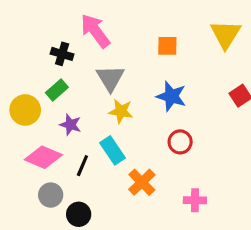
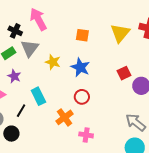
gray triangle: (110, 78) -> (30, 48), moved
yellow star: (121, 111) -> (53, 62), moved
black line: (82, 166) -> (21, 111), moved
orange cross: (142, 182) -> (65, 117), moved

